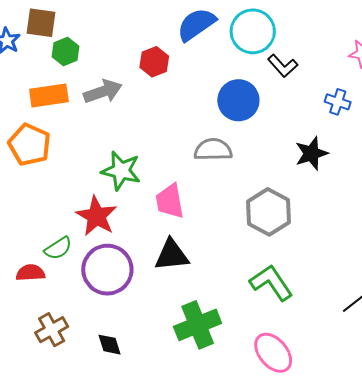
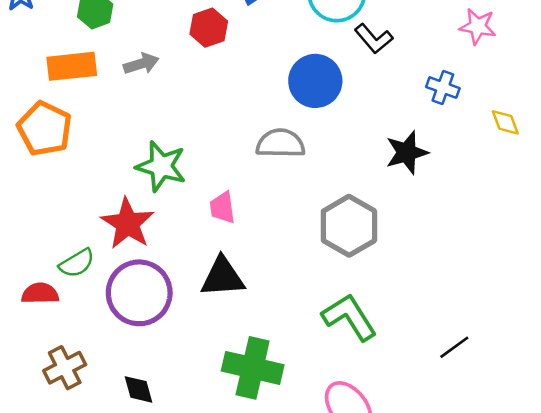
gray arrow: (103, 92) -> (141, 64), size x0.7
pink trapezoid: (170, 201) -> (222, 208), size x0.7
green cross: (198, 325) -> (253, 368), turned 33

